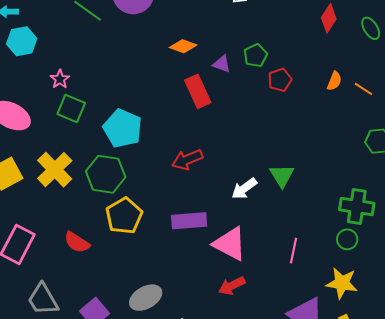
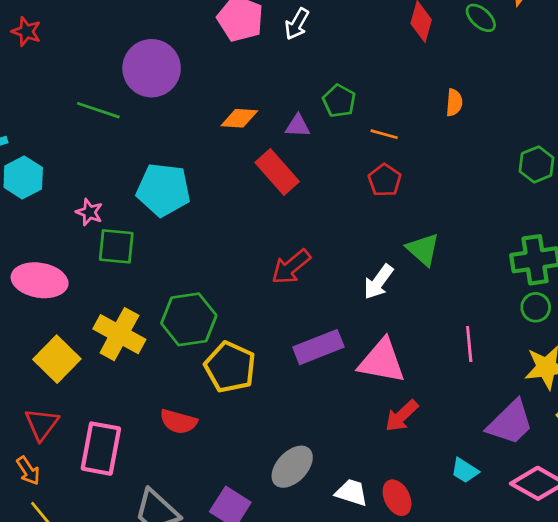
red pentagon: (280, 80) -> (385, 180), moved
orange line: (363, 89) -> (384, 134), moved
cyan pentagon: (123, 128) -> (163, 190), moved

